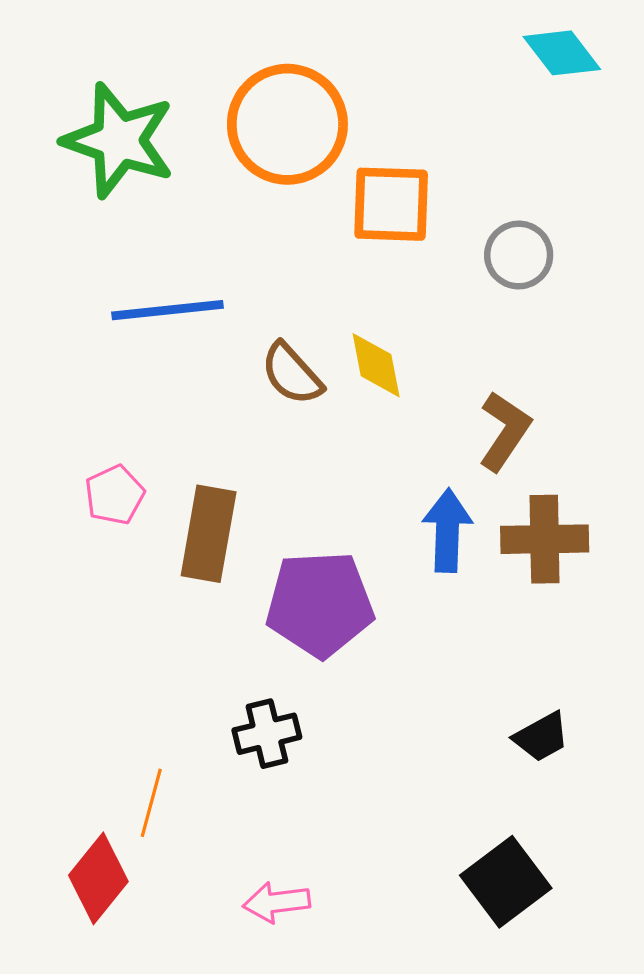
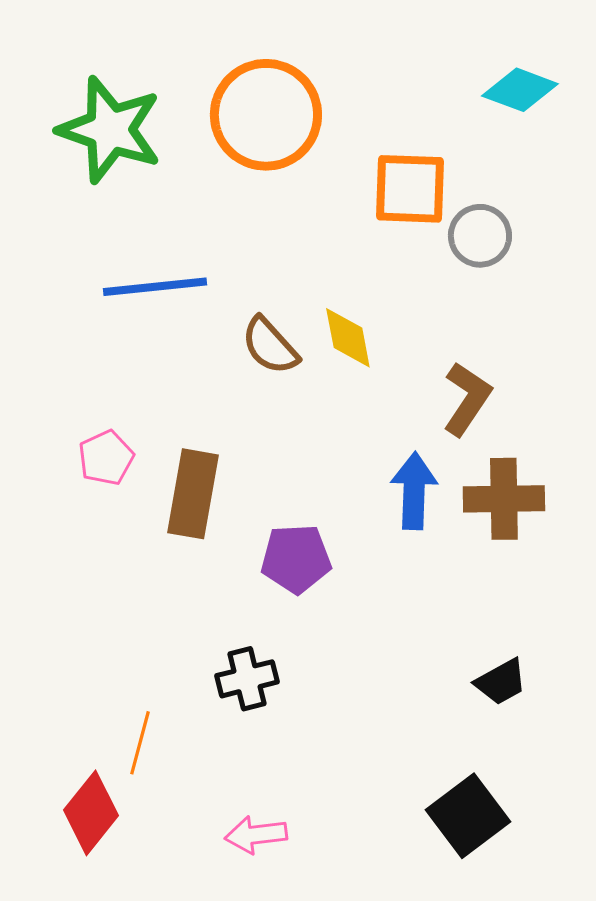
cyan diamond: (562, 53) -> (520, 90), moved, turned -32
orange square: (391, 204) -> (410, 189), moved
purple pentagon: (320, 604) -> (296, 559), size x0.7

